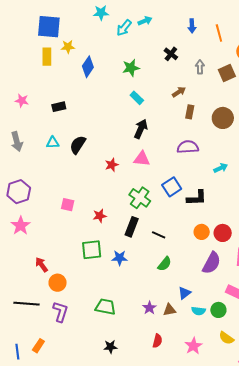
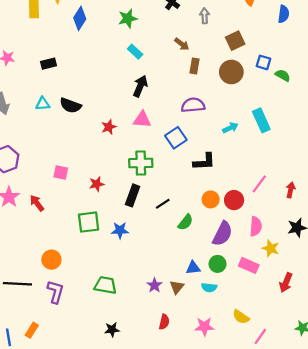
brown square: (227, 73) -> (235, 41), moved
brown arrow: (179, 92) -> (182, 44), turned 72
black semicircle: (78, 145) -> (71, 105), turned -102
blue square: (172, 187) -> (176, 138), moved
green cross: (140, 198) -> (141, 163), turned -35
black line: (159, 235) -> (163, 204), turned -56
green semicircle: (165, 264) -> (185, 222), moved
red arrow: (42, 265) -> (37, 203), moved
blue triangle: (184, 293) -> (193, 268), turned 32
brown triangle: (169, 310) -> (177, 287), turned -40
green circle: (218, 310) -> (218, 264), moved
pink star: (193, 346) -> (204, 327), turned 30

